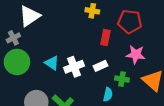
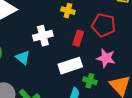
white rectangle: (101, 66) -> (70, 66), size x1.6
white cross: (74, 67) -> (43, 36), moved

